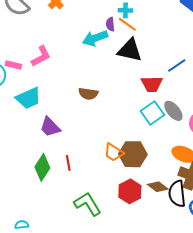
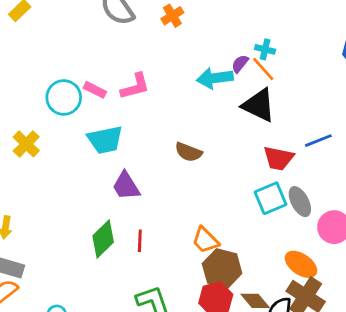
purple semicircle: (110, 24) -> (240, 64), turned 32
brown hexagon: (133, 154) -> (222, 268), moved

